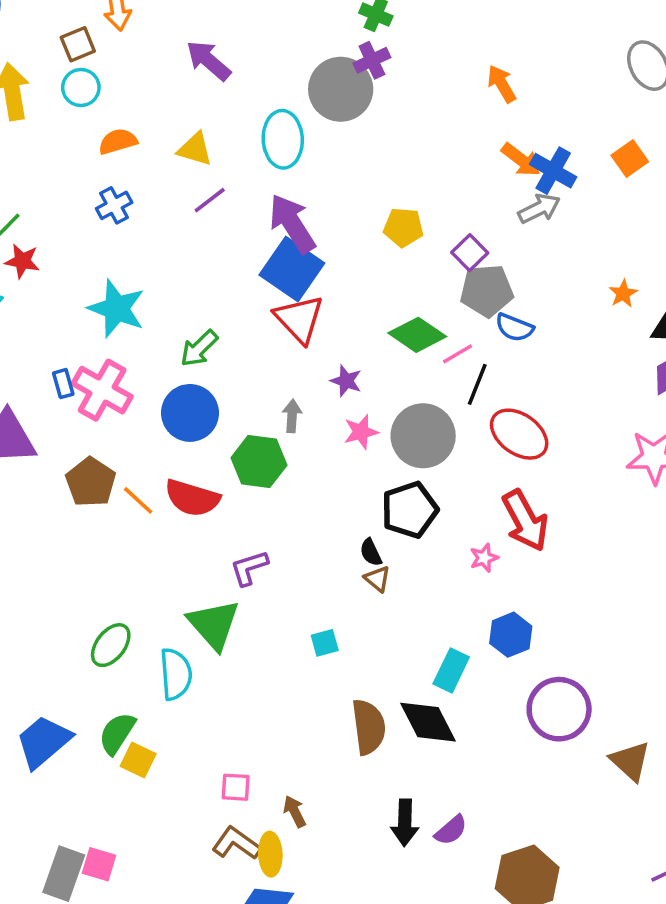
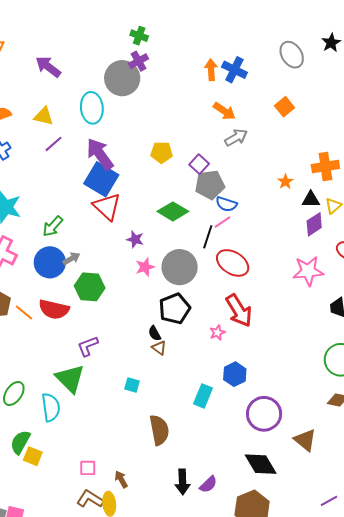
orange arrow: (502, 84) -> (211, 70), turned 30
blue cross: (553, 171) -> (234, 70), moved
pink line: (457, 354) -> (222, 222), moved
gray arrow: (292, 416) -> (71, 259), moved, turned 60
cyan square: (325, 643) -> (132, 385), turned 35
black diamond: (428, 722) -> (261, 464), moved

